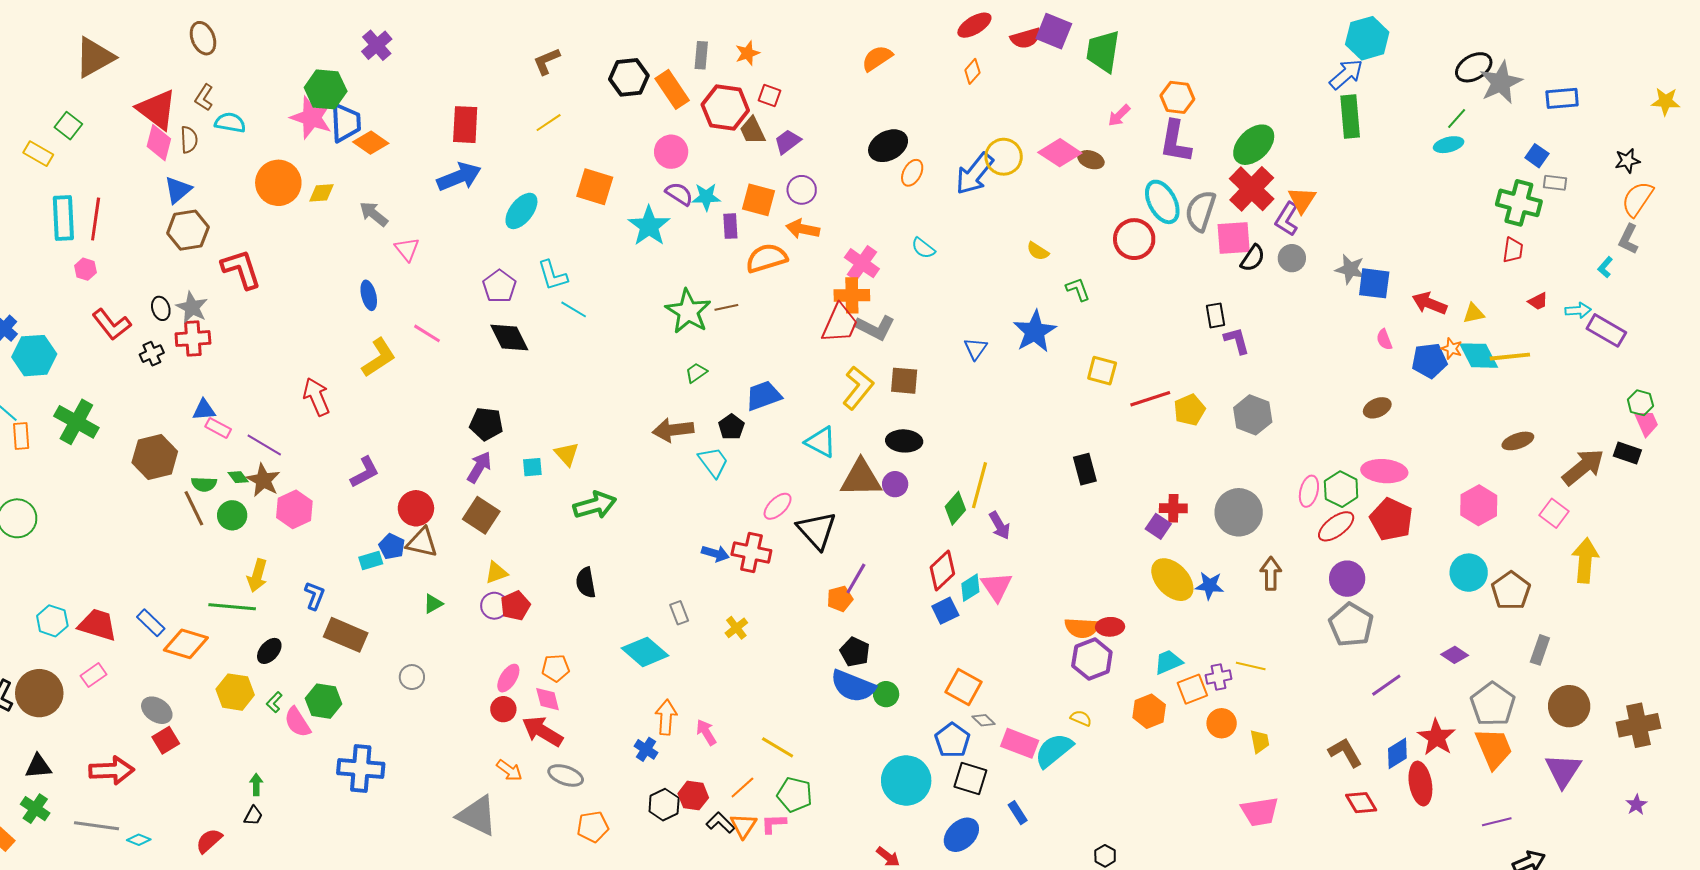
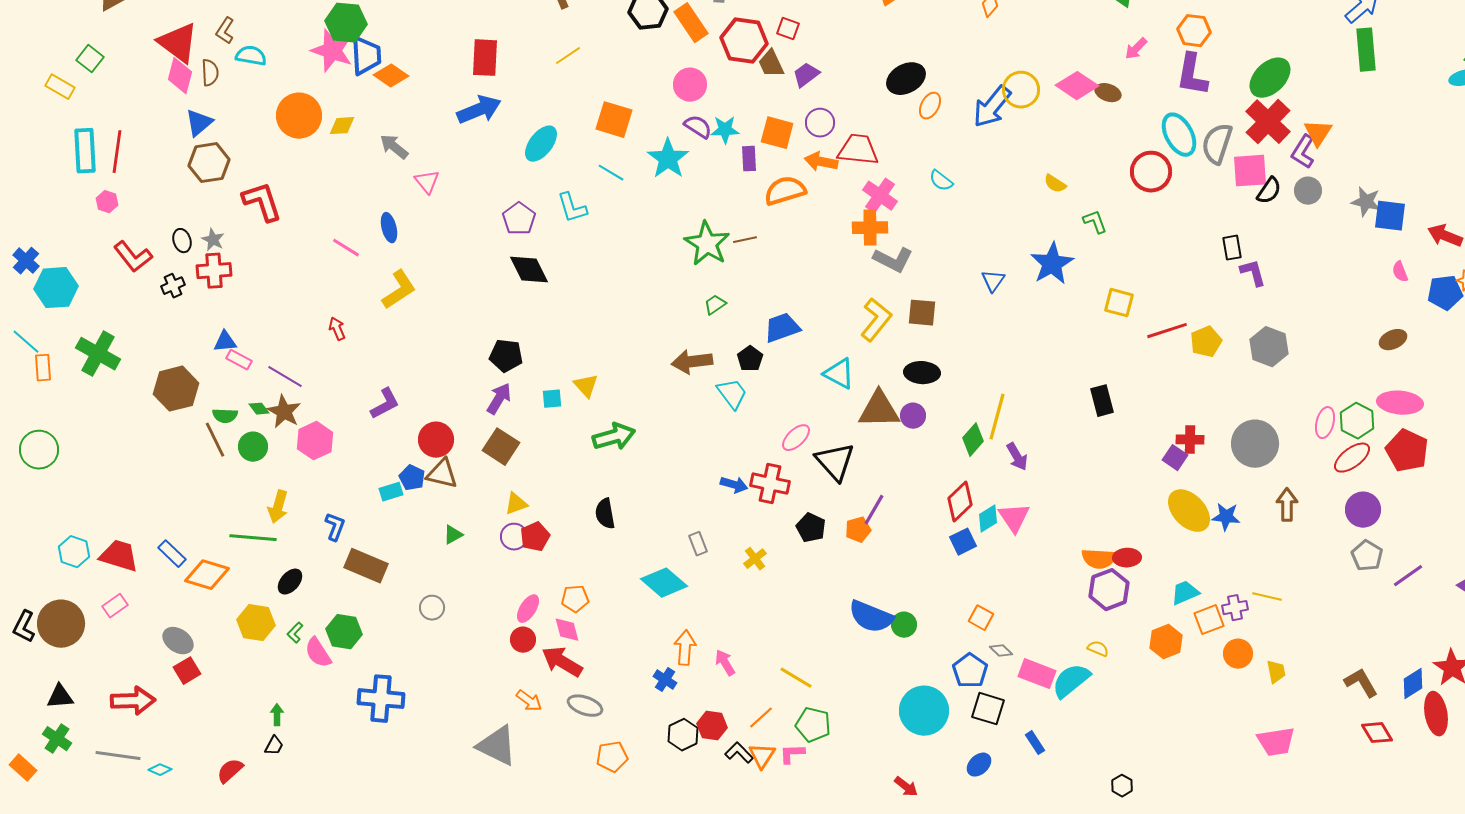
gray star: (192, 307) -> (213, 240), size x0.7
cyan line: (574, 309) -> (611, 173), moved
red trapezoid: (840, 323) -> (858, 150), moved, turned -108
pink line: (427, 333) -> (346, 248), moved
red arrow: (317, 397) -> (337, 329), size x0.6
gray pentagon: (1351, 625) -> (1367, 556), size x0.7
black pentagon: (855, 652) -> (811, 528), moved
purple line: (1386, 685) -> (1408, 576), moved
orange square: (963, 687) -> (981, 618), size x0.7
blue ellipse: (961, 835) -> (979, 765), size x0.7

